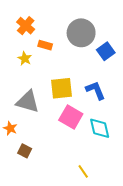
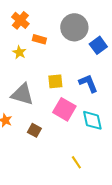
yellow square: (62, 88) -> (55, 81), size x0.7
brown square: (25, 151) -> (34, 130), moved

